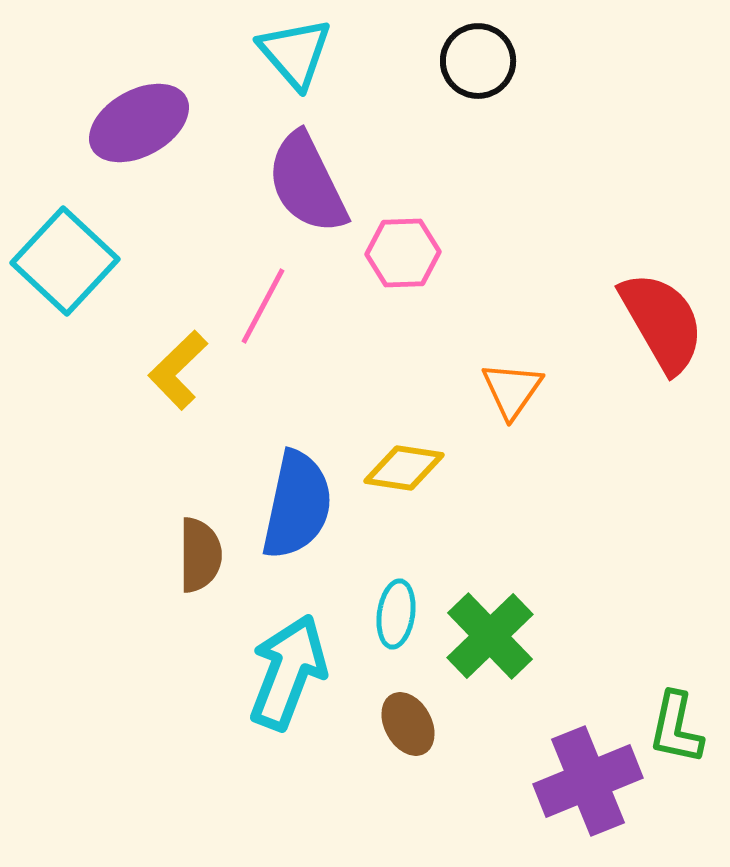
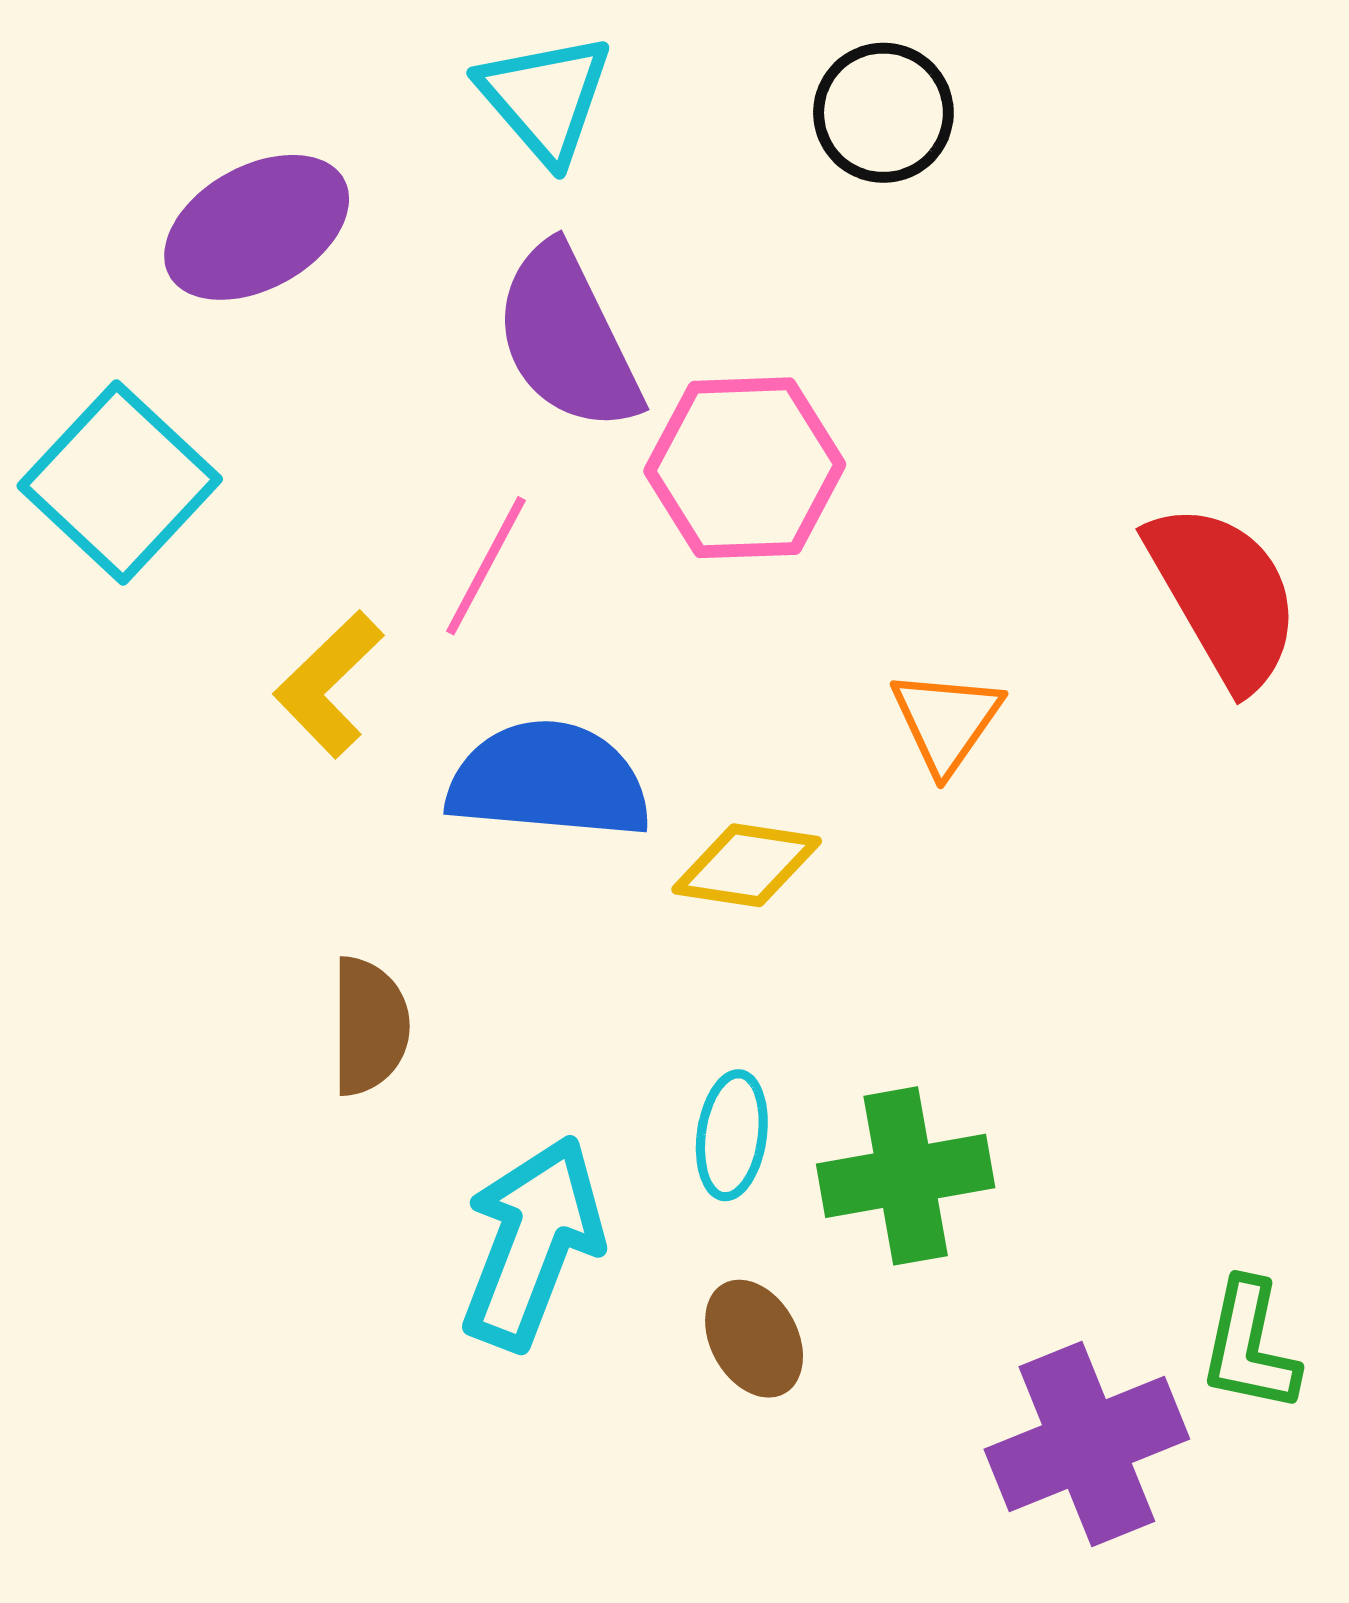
pink hexagon: (403, 253) -> (745, 468), size x1.4
blue semicircle: (297, 505) -> (549, 780), moved, turned -97
green cross: (490, 636) -> (906, 1176), turned 34

